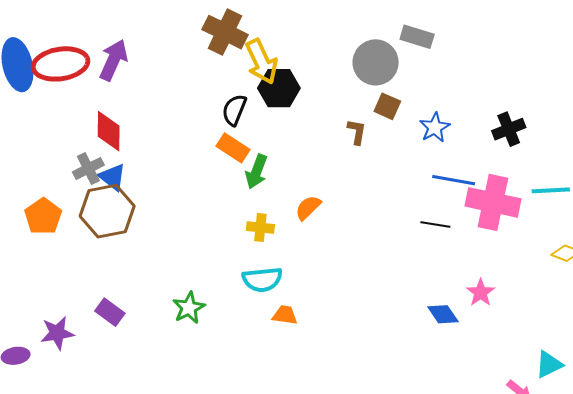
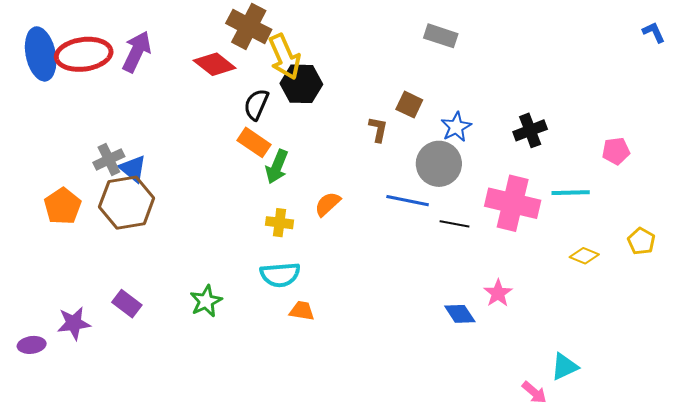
gray circle: (376, 62) -> (439, 164), moved
red diamond: (109, 131) -> (215, 64), moved, turned -54
blue line: (454, 180) -> (408, 201), moved

